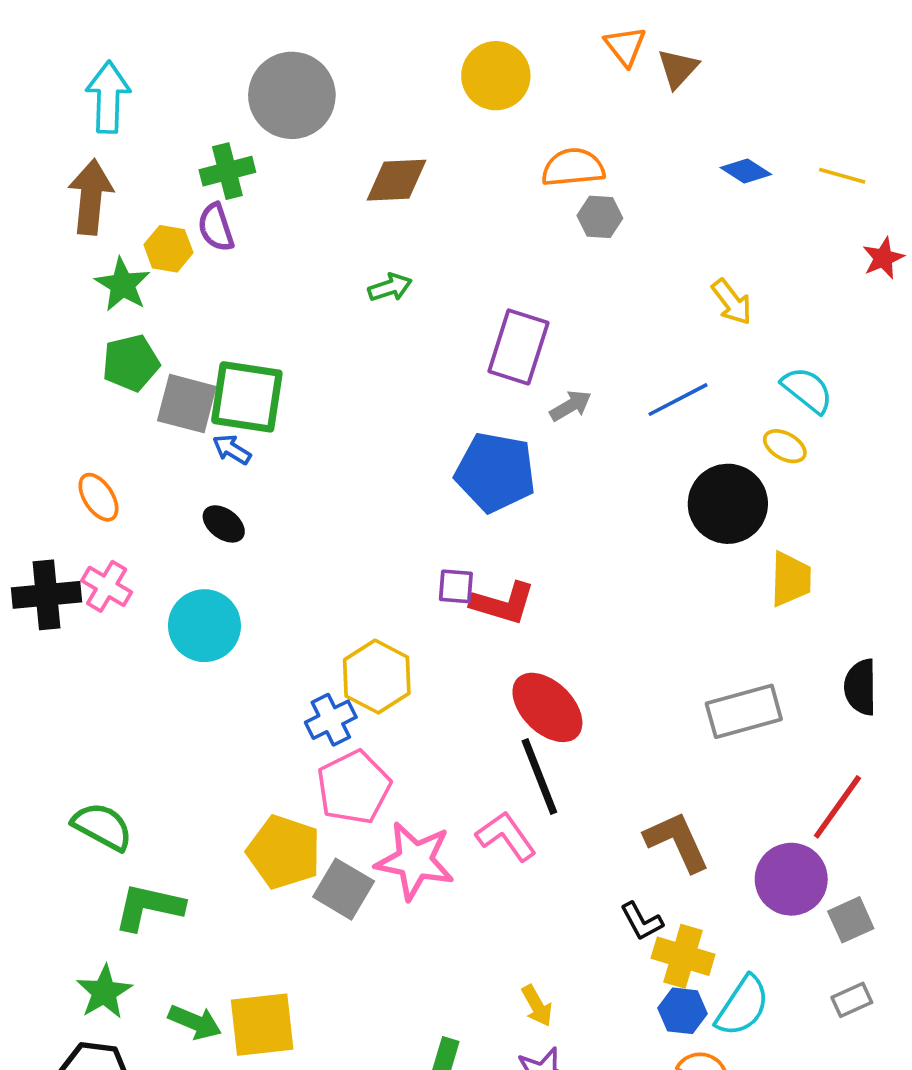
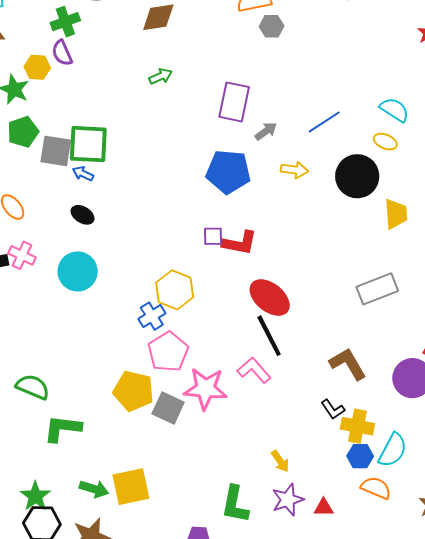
yellow arrow: (732, 302) -> (294, 170), moved, turned -40
green star: (104, 992) -> (35, 496), moved

